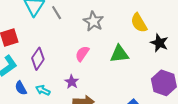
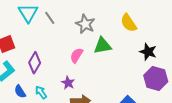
black star: (159, 43) -> (148, 52), moved
green triangle: (119, 54) -> (102, 46), moved
cyan arrow: (43, 90) -> (41, 92), turned 32

